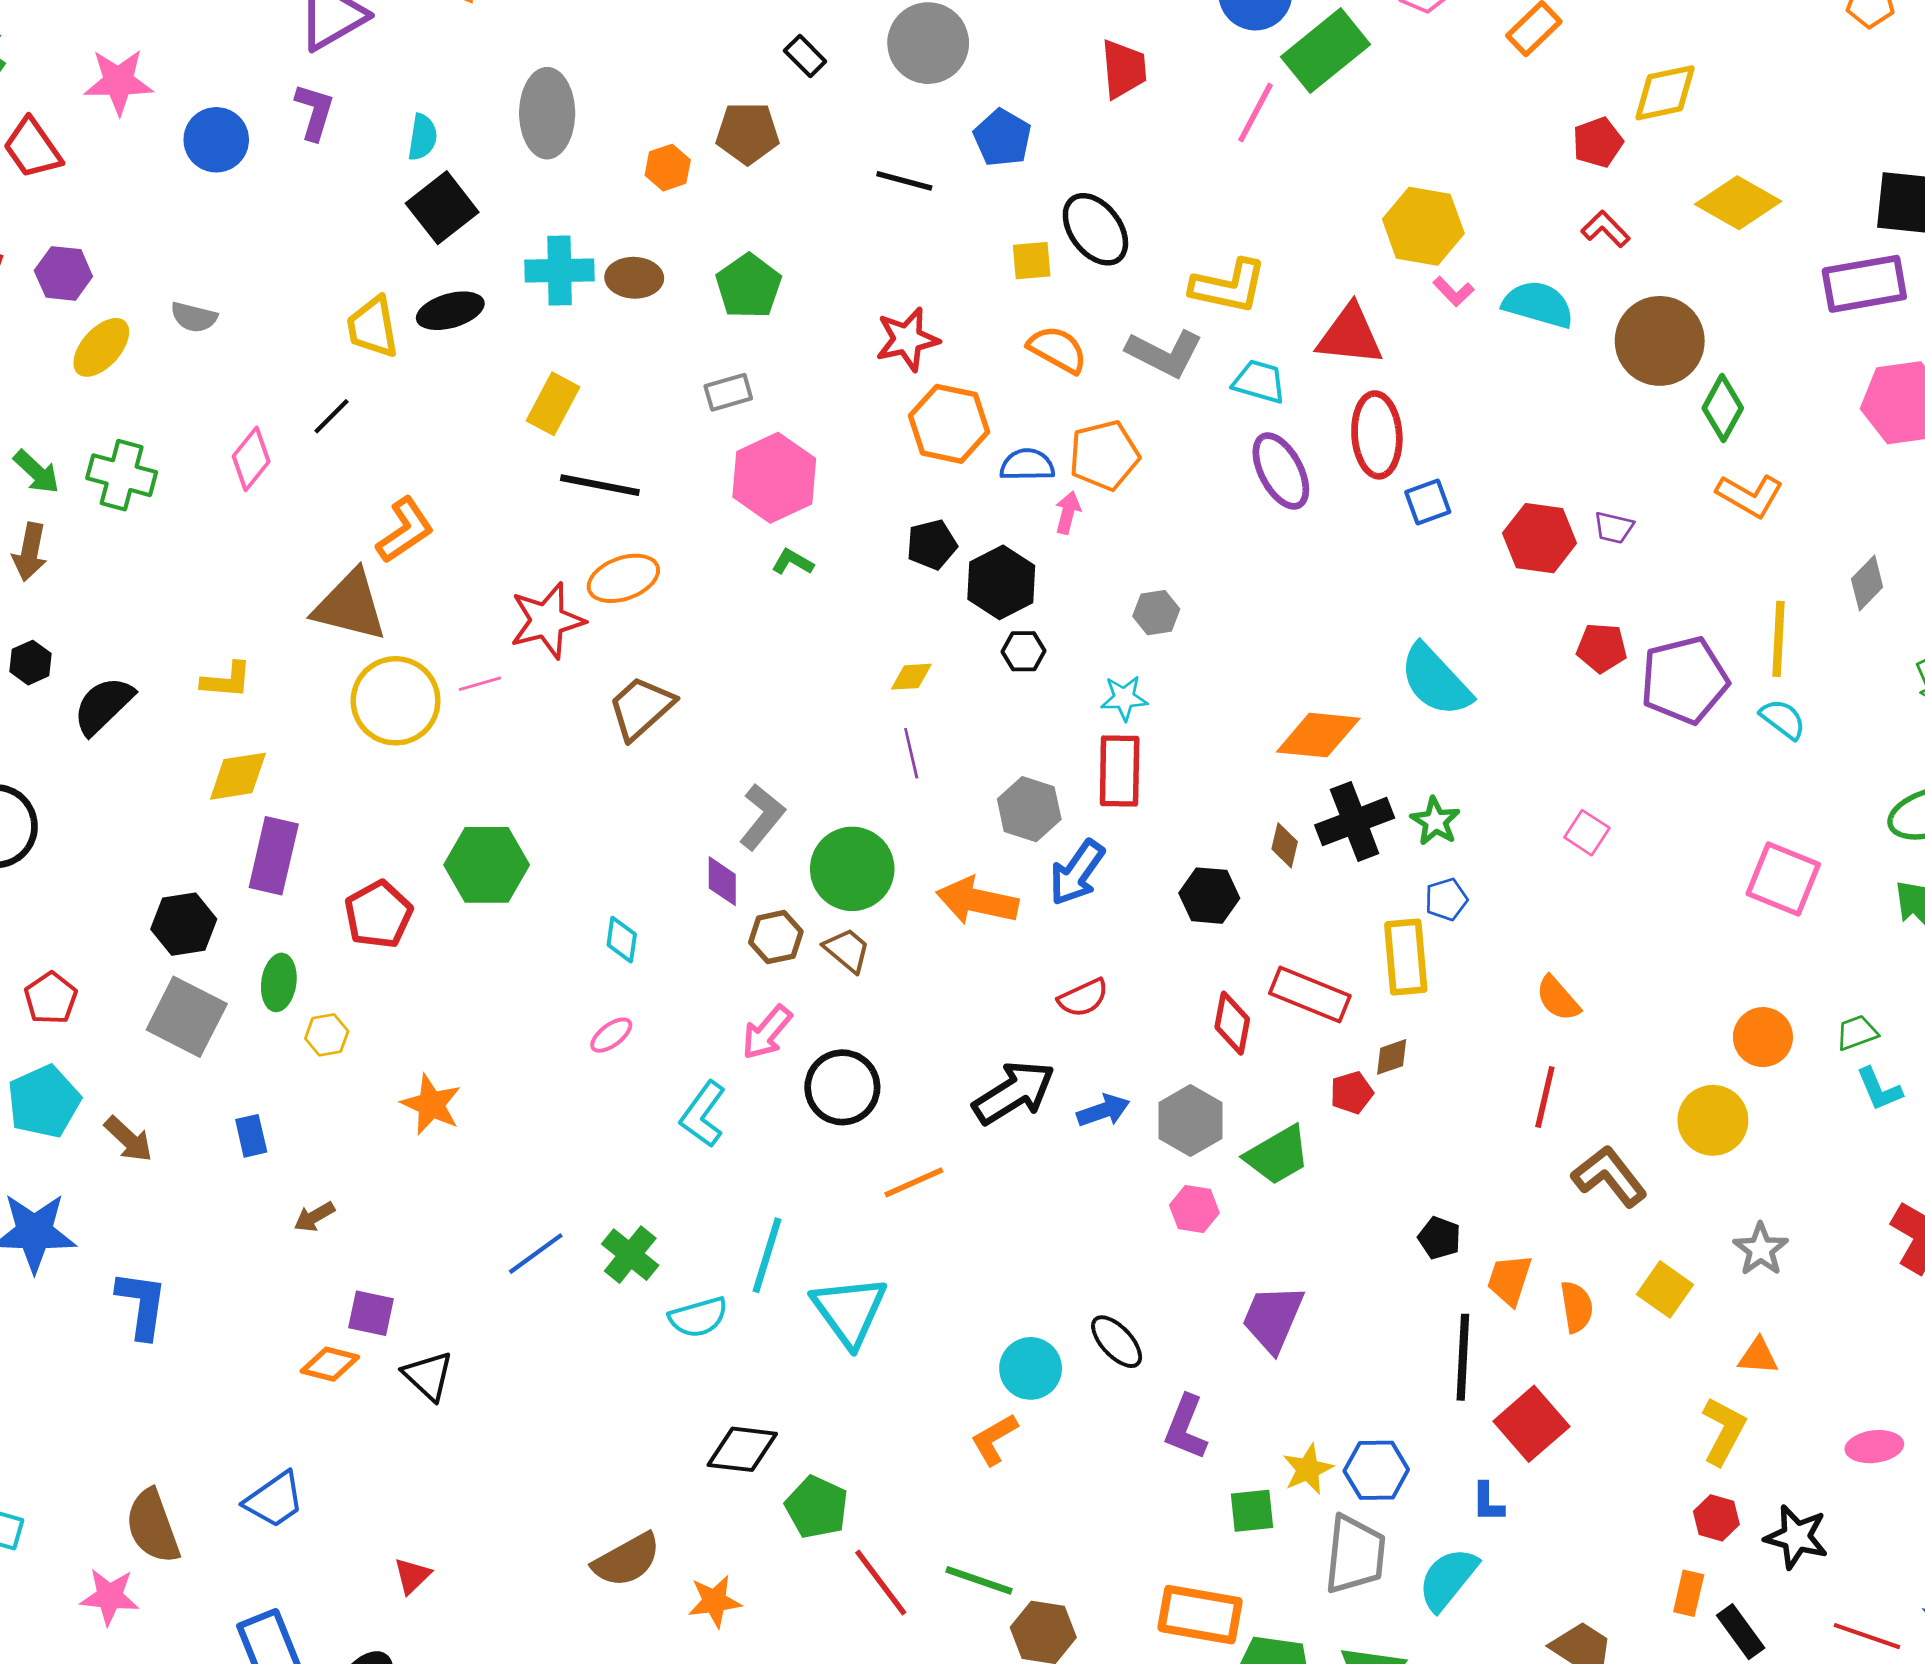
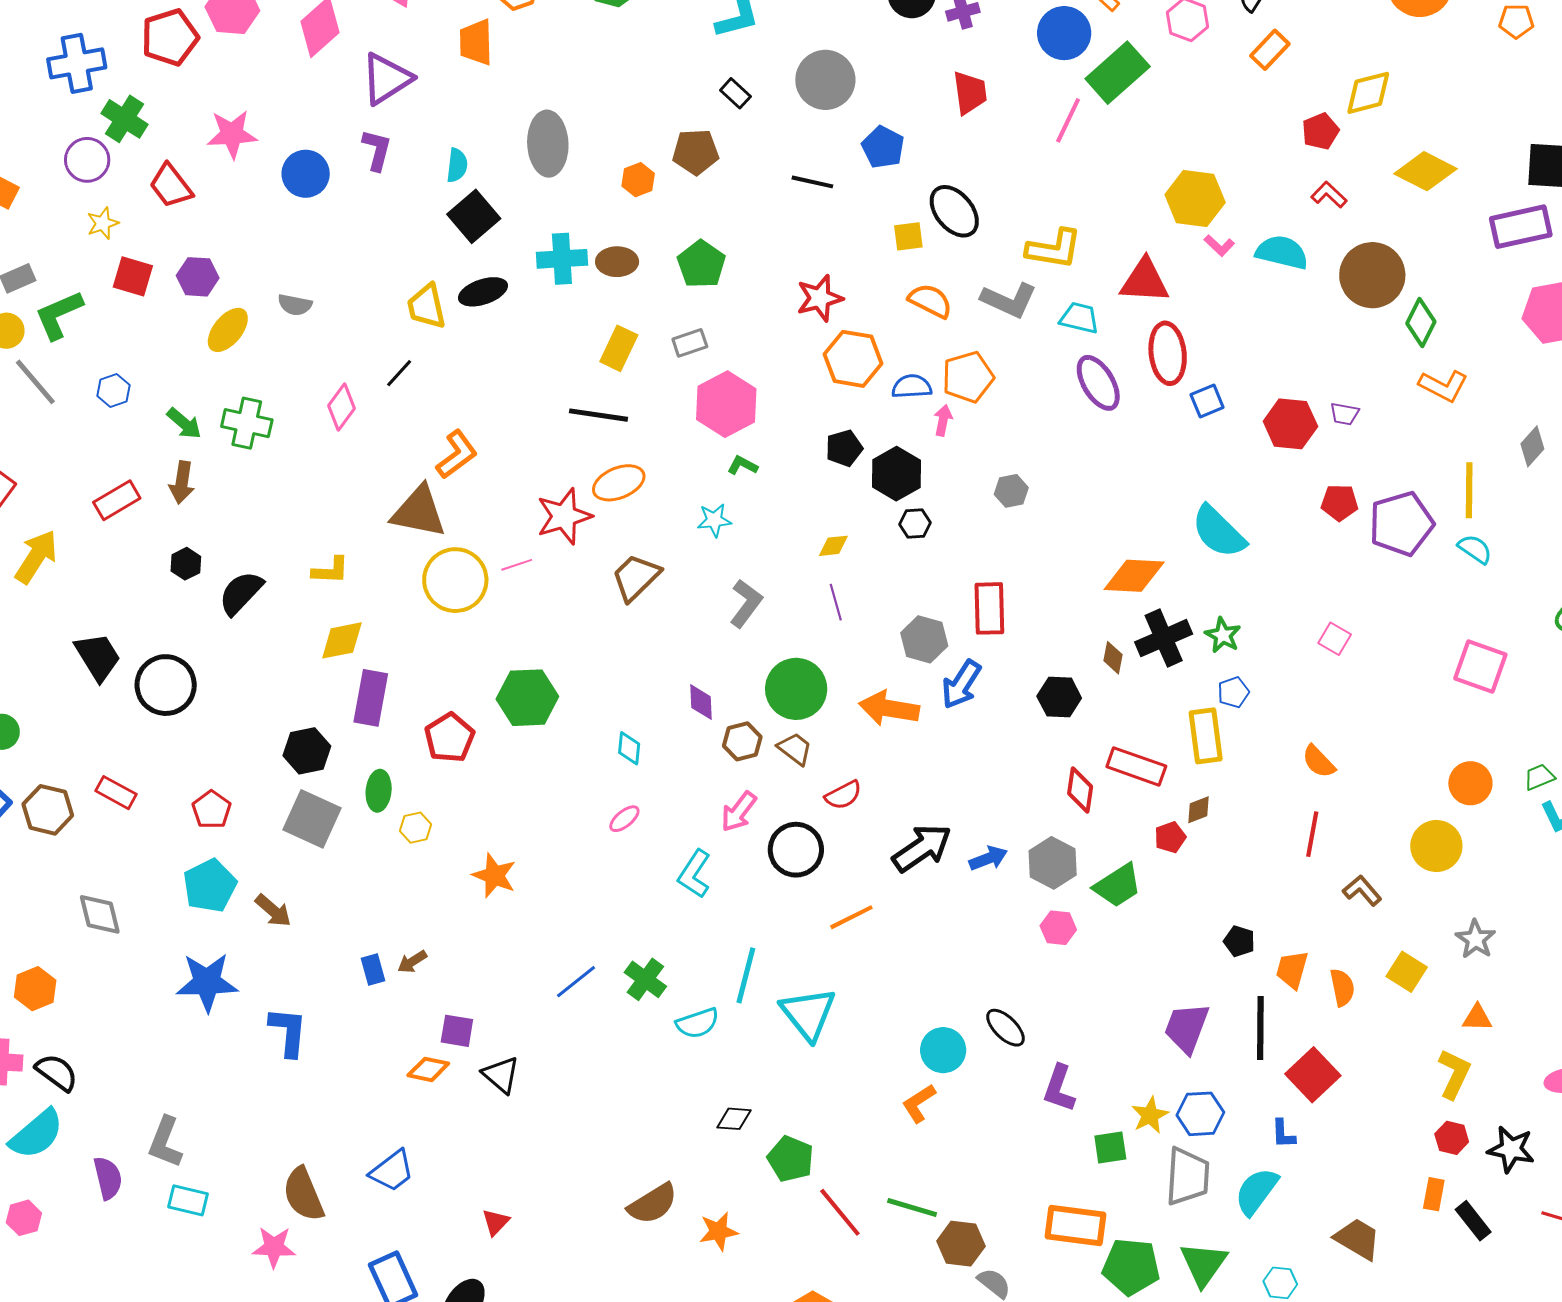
yellow rectangle: (553, 404) -> (619, 348), moved
cyan star: (1124, 698) -> (714, 520), moved
gray L-shape: (762, 817) -> (746, 603), moved
red semicircle: (1083, 998) -> (843, 795), moved
blue rectangle: (251, 1136) -> (373, 970), moved
brown L-shape: (1609, 1176) -> (1362, 890), size x0.7
purple trapezoid: (1273, 1318) -> (1187, 1028), moved
black diamond: (742, 1449) -> (734, 1119), size x0.7

